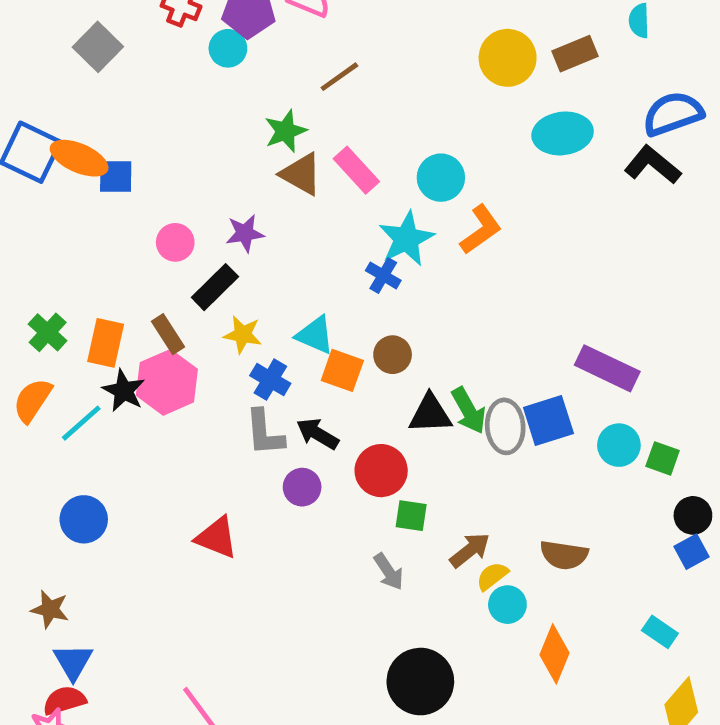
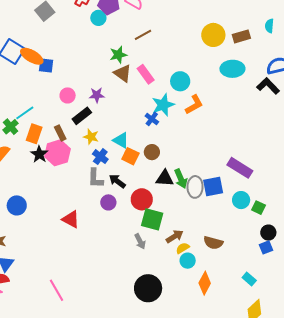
cyan line: (81, 423) -> (25, 113), moved
green square: (411, 516) -> (152, 219), size x1.6

